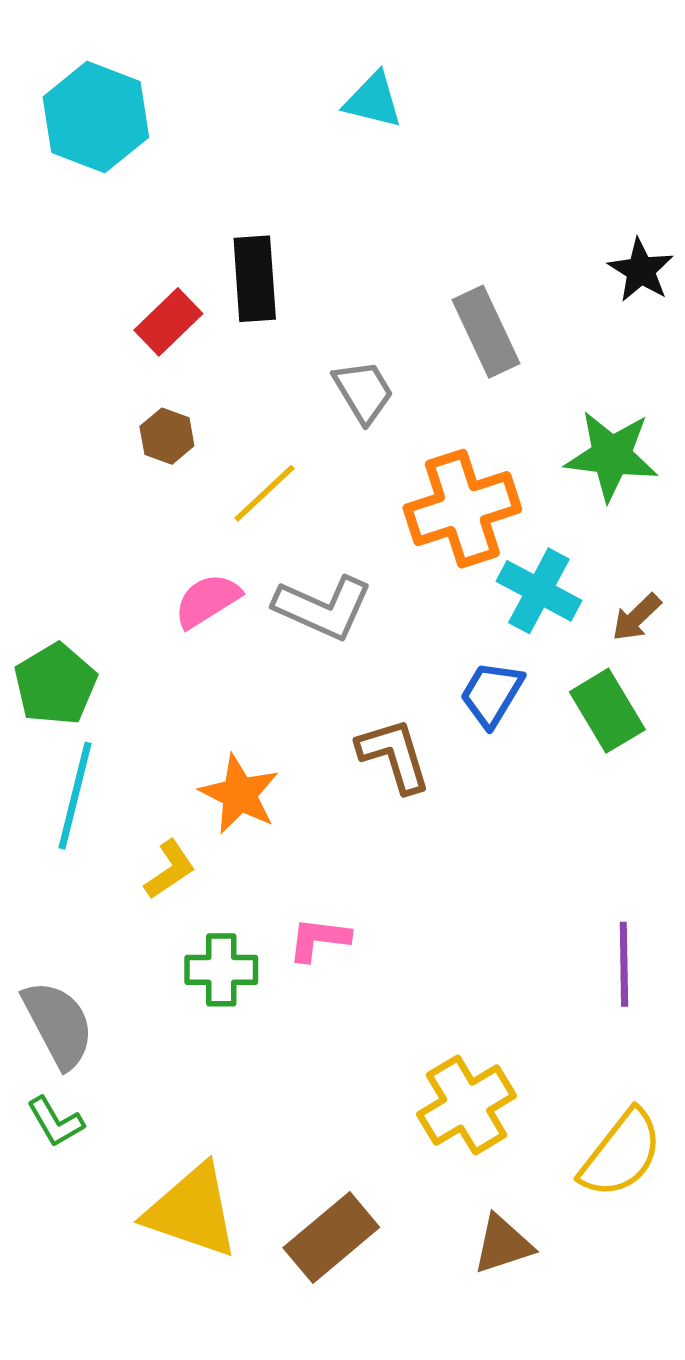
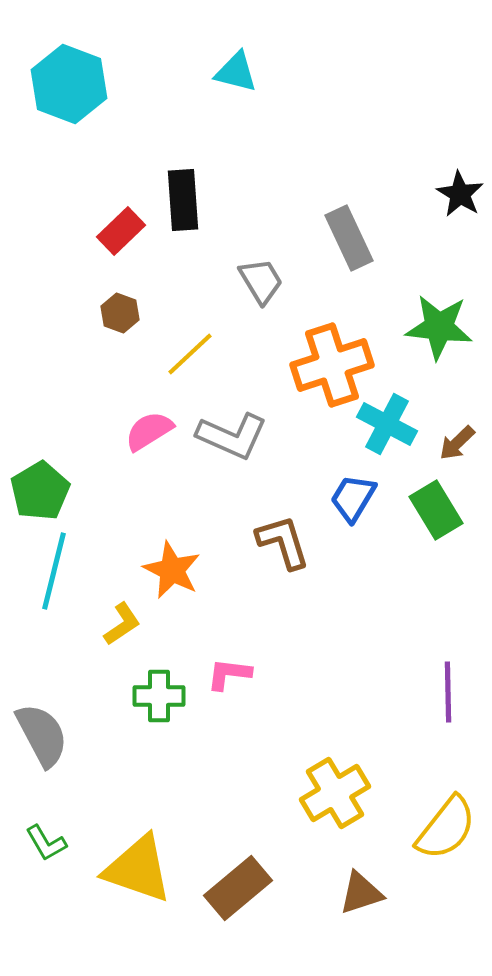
cyan triangle: (373, 100) -> (236, 72), moved
green L-shape: (55, 1122) -> (46, 843), moved

